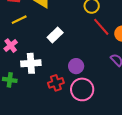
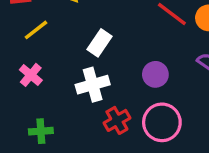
white cross: (31, 63) -> (93, 85), moved
purple circle: (76, 66) -> (155, 74), moved

